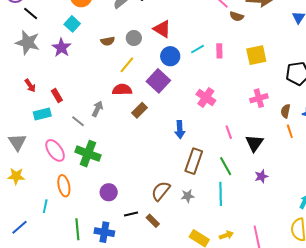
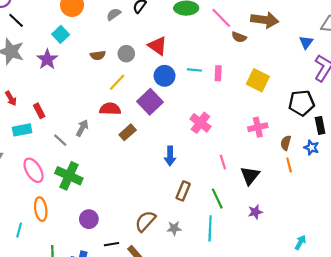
cyan line: (197, 49) -> (195, 70), turned 32
yellow square: (256, 55) -> (258, 80), turned 35
brown rectangle: (194, 161) -> (183, 191), size x0.7

